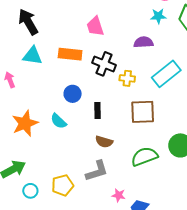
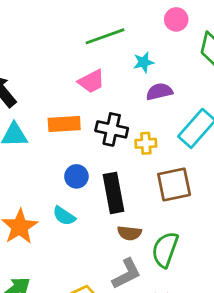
cyan star: (158, 16) -> (144, 62), moved
pink trapezoid: (95, 26) -> (91, 81), turned -90
black rectangle: (97, 110) -> (113, 193), size x1.8
green semicircle: (144, 157) -> (165, 250), moved, turned -40

